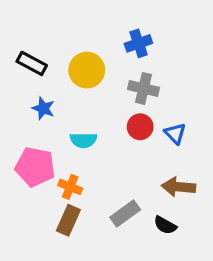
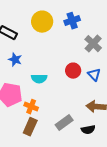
yellow circle: (87, 70) -> (42, 22), moved
gray cross: (143, 88) -> (93, 44), moved, turned 30
black semicircle: (165, 225) -> (88, 130), turned -40

